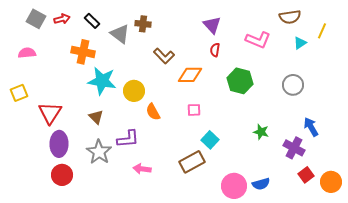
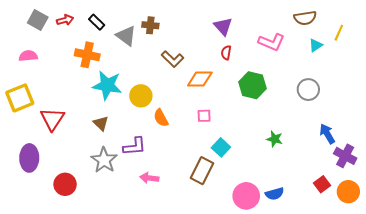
yellow square: (19, 93) -> (20, 98), size x1.5
purple ellipse: (59, 144) -> (29, 158), moved
purple cross: (294, 148) -> (345, 156), moved
brown rectangle: (192, 162) -> (202, 171), turned -35

